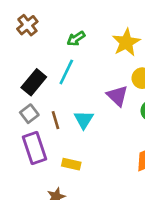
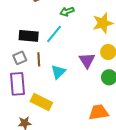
black rectangle: (34, 82) -> (29, 36), turned 42
brown line: (56, 120) -> (39, 59), moved
yellow rectangle: (71, 164) -> (41, 102), size x1.5

